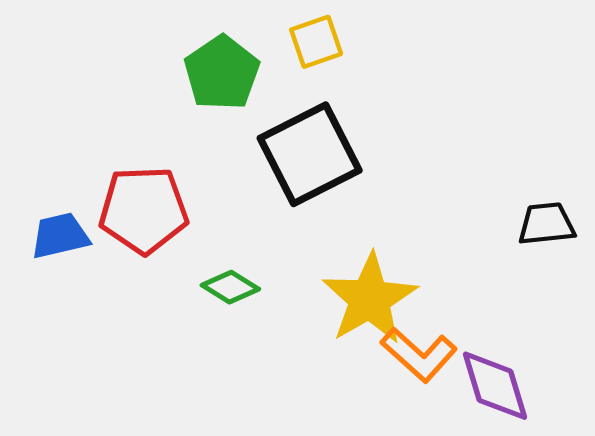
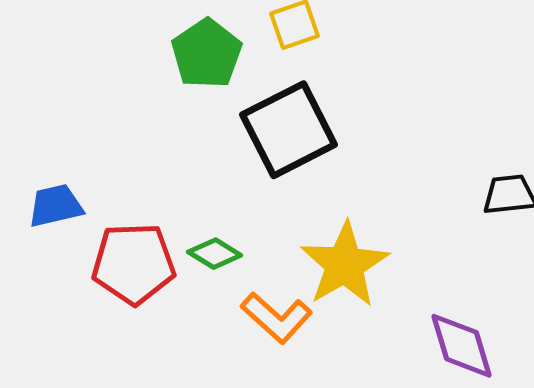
red pentagon: (144, 210) -> (134, 264), moved
orange L-shape: (419, 355) -> (277, 318), moved

